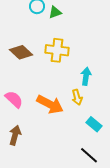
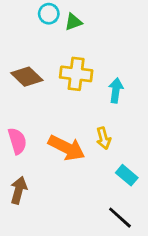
cyan arrow: (86, 76) -> (116, 90), moved
pink semicircle: (14, 99) -> (17, 141), turned 30

